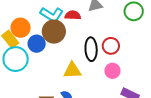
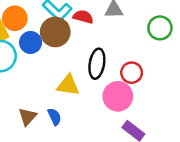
red circle: (111, 46) -> (132, 73), moved
pink circle: (112, 71) -> (118, 96), size x1.5

